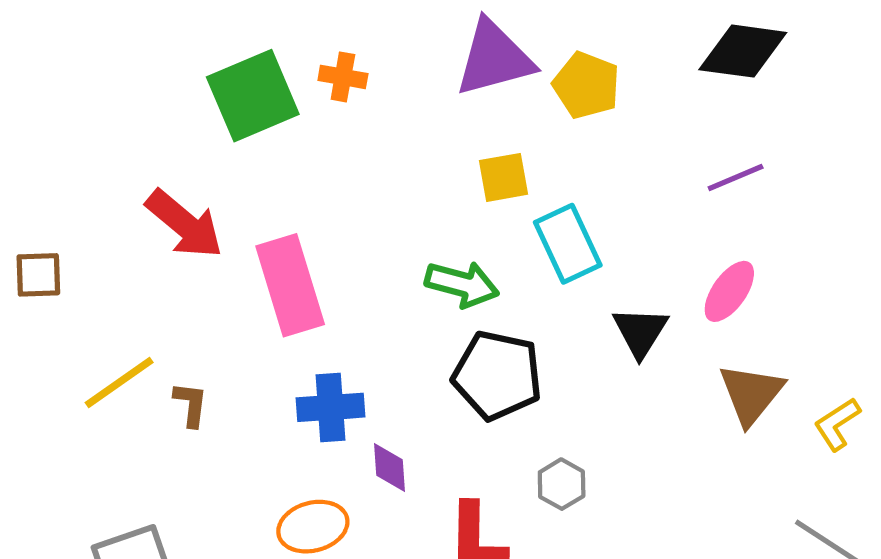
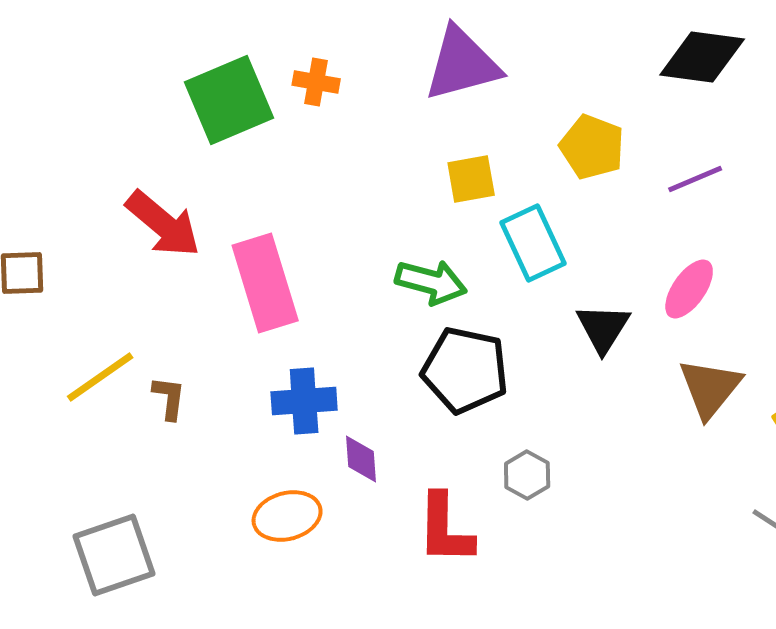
yellow pentagon: (586, 85) -> (592, 147), moved

